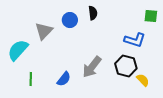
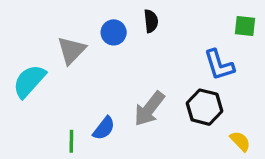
blue L-shape: (135, 40) -> (219, 65), turned 55
green line: (31, 79) -> (71, 141), moved
yellow semicircle: (143, 80) -> (240, 141), moved

